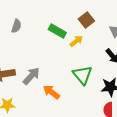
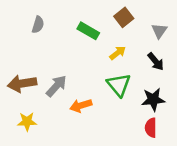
yellow arrow: (76, 41) -> (118, 53), moved
orange arrow: (51, 92) -> (81, 106), turned -54

